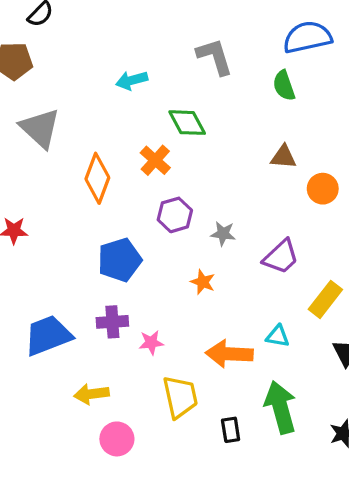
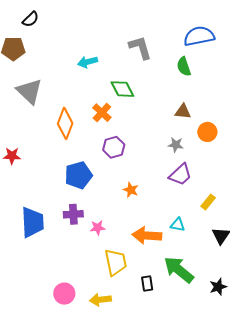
gray star: (223, 234) -> (176, 145), moved
yellow rectangle: (325, 299) -> (208, 202), size x0.7
blue trapezoid: (48, 335) -> (33, 222), turned 108
yellow arrow: (91, 394) -> (100, 300), moved
green arrow: (280, 407) -> (179, 270), turned -36
pink circle: (117, 439) -> (64, 294), moved

